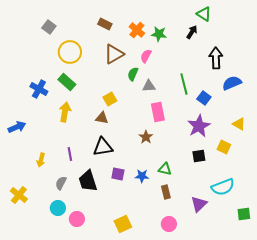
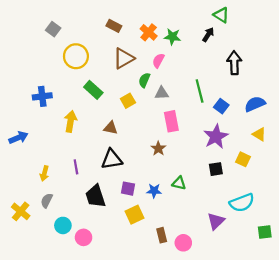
green rectangle: (67, 82) -> (93, 90), moved
blue semicircle: (232, 83) -> (255, 104), moved
blue cross: (39, 89) -> (42, 96), turned -36
yellow square: (110, 99) -> (128, 101), moved
gray semicircle: (61, 183) -> (47, 201), moved
brown rectangle: (166, 192) -> (162, 235), moved
yellow square: (123, 224) -> (134, 215), moved

